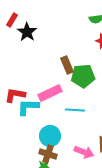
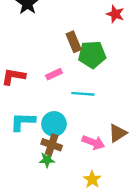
pink rectangle: (50, 93) -> (54, 74), size x0.6
cyan L-shape: (28, 107) -> (23, 122), moved

